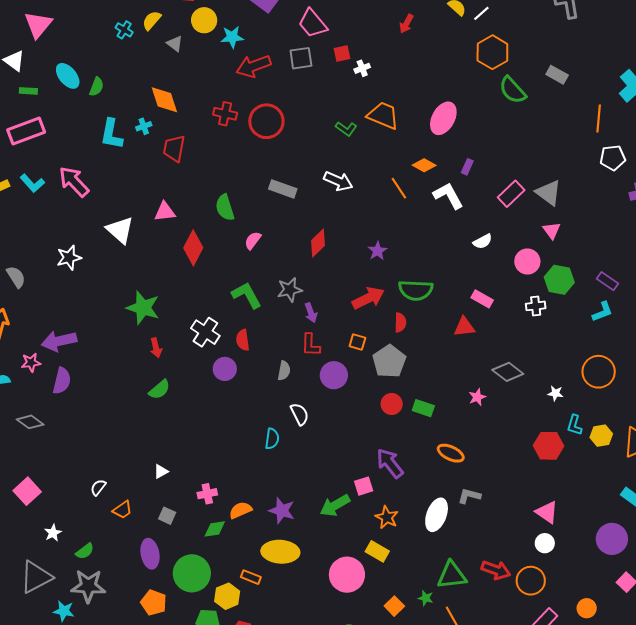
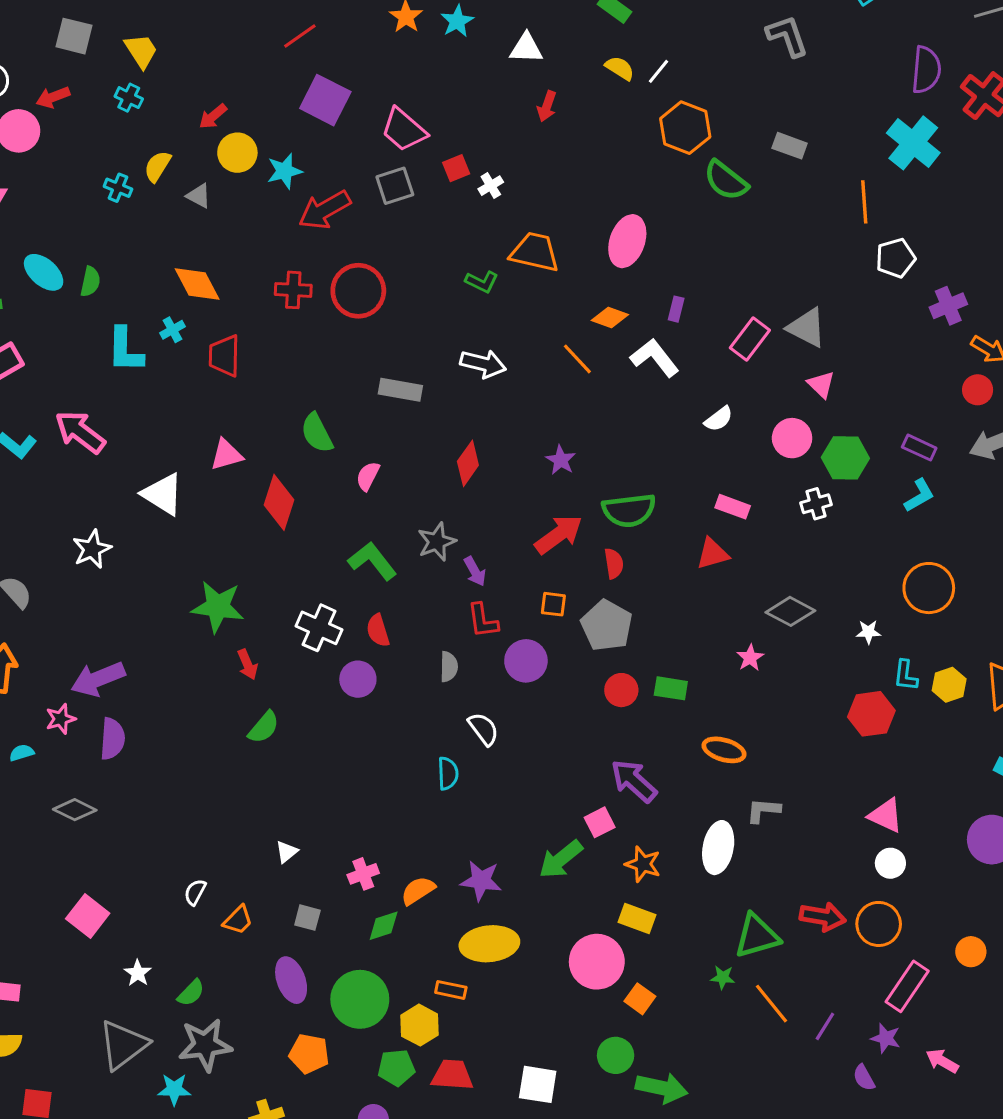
orange square: (394, 606) -> (640, 999), moved

